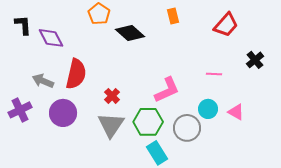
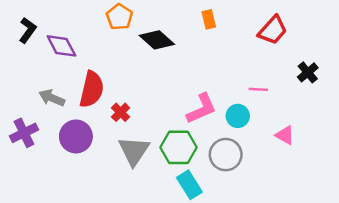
black L-shape: (23, 25) -> (28, 30), turned 40
red cross: (112, 96) -> (121, 112), moved
cyan circle: (208, 109) -> (238, 116), moved

